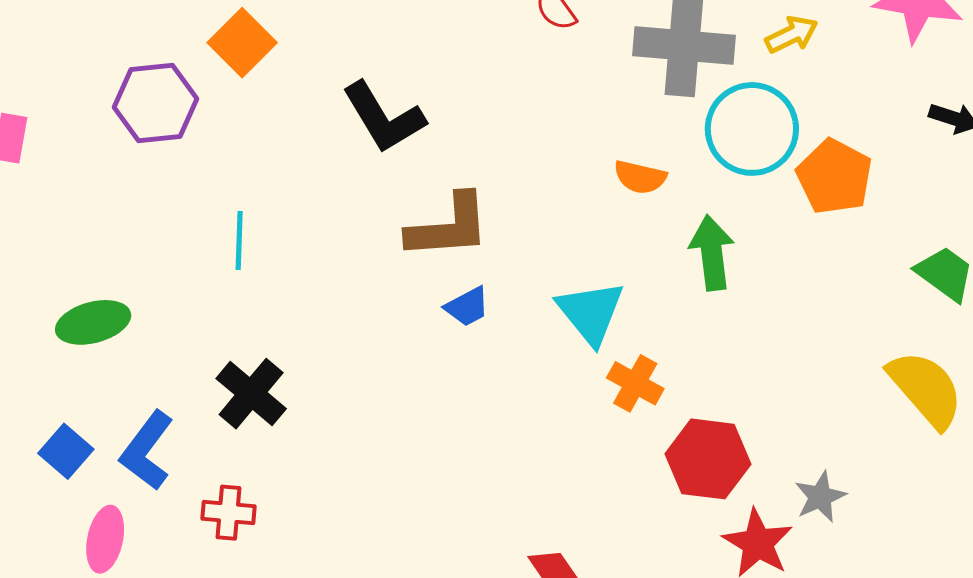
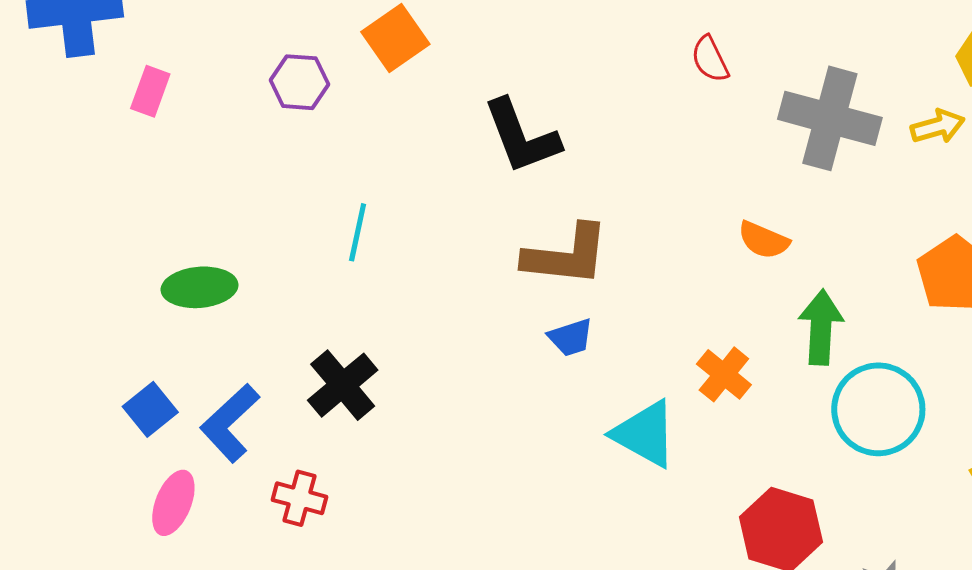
purple hexagon: (155, 103) -> (299, 82), size x0.7
cyan circle: (752, 129) -> (878, 409), moved
cyan triangle: (591, 312) -> (645, 434), moved, turned -32
orange cross: (635, 383) -> (724, 374), moved

